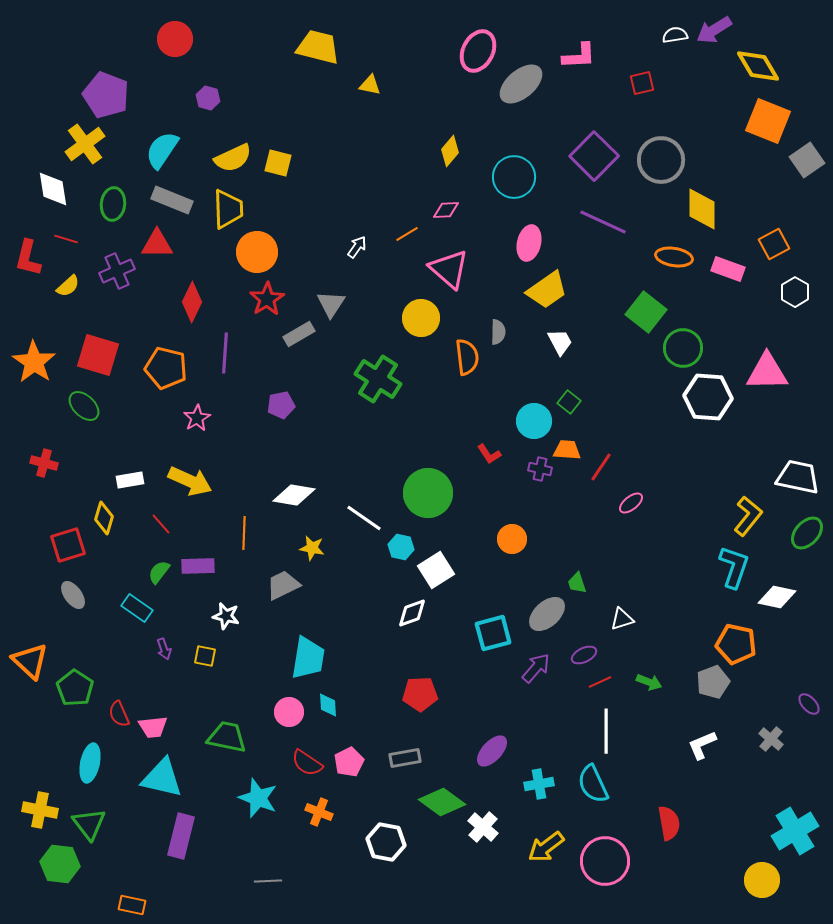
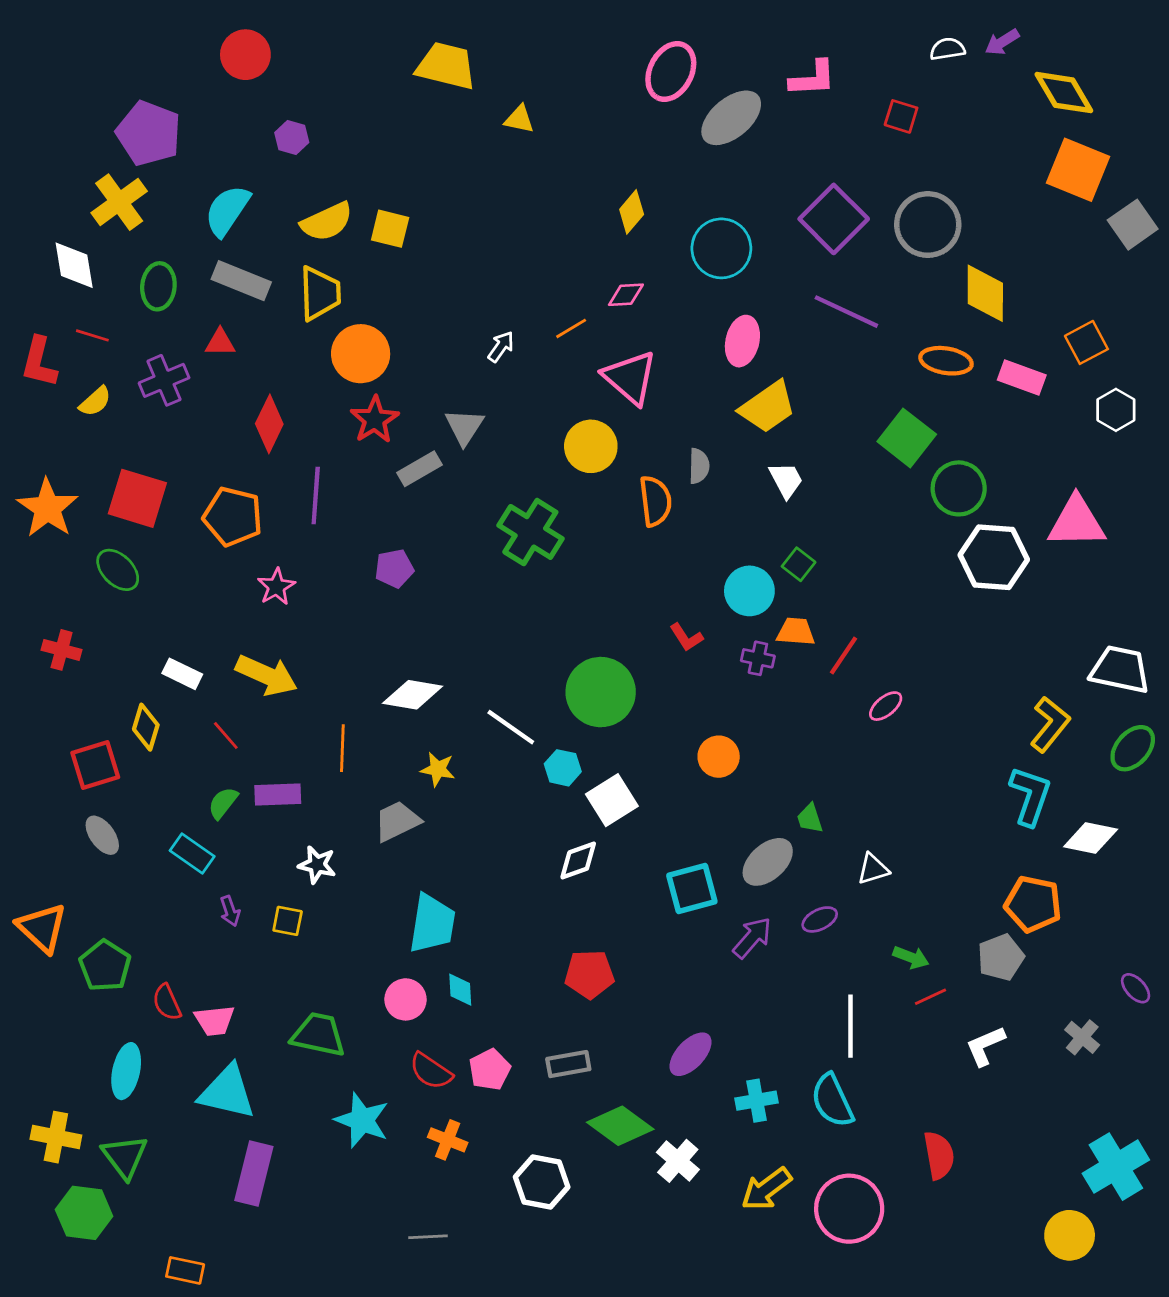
purple arrow: (714, 30) -> (1002, 42), size x0.7
red square: (642, 83) -> (901, 116), turned 30
red triangle: (157, 244) -> (220, 342), size x0.7
white rectangle: (130, 480) -> (182, 674), turned 36
red line: (600, 682) -> (931, 997), moved
gray line: (268, 881) -> (428, 1237), moved

